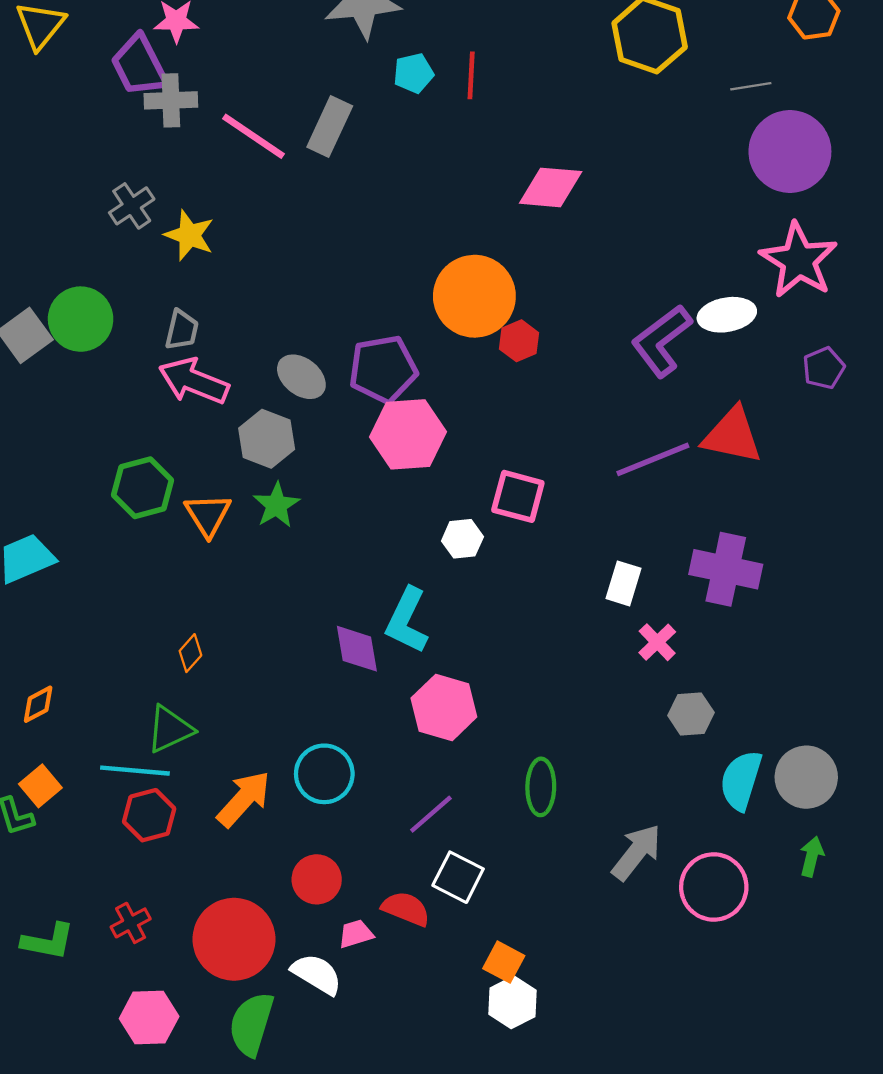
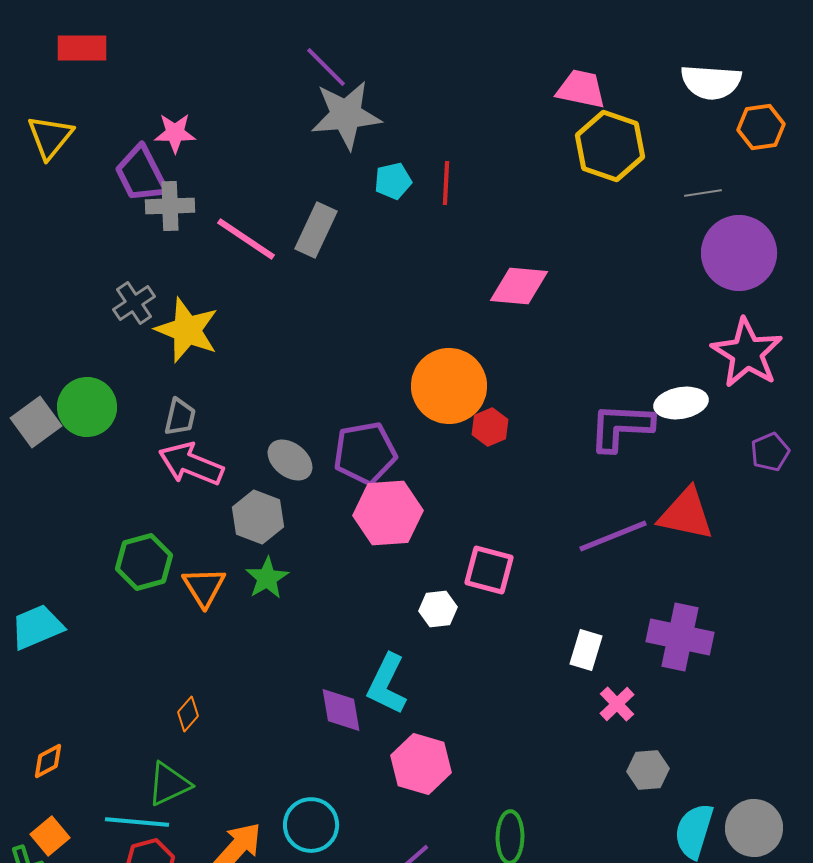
yellow star: (189, 235) -> (187, 330), size x1.4
purple L-shape: (662, 341) -> (621, 427), turned 40

